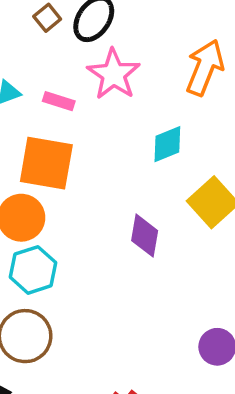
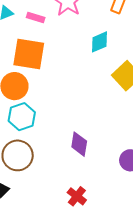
purple diamond: (145, 236) -> (79, 144), moved

